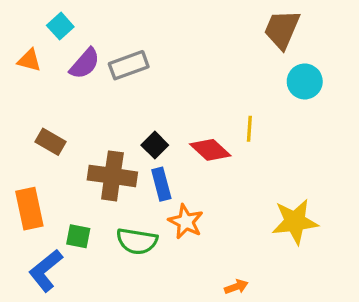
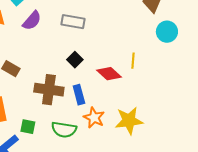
gray rectangle: (129, 65) -> (73, 22), moved, turned 30
black square: (155, 145) -> (75, 60), moved
yellow star: (295, 222) -> (129, 121), moved

